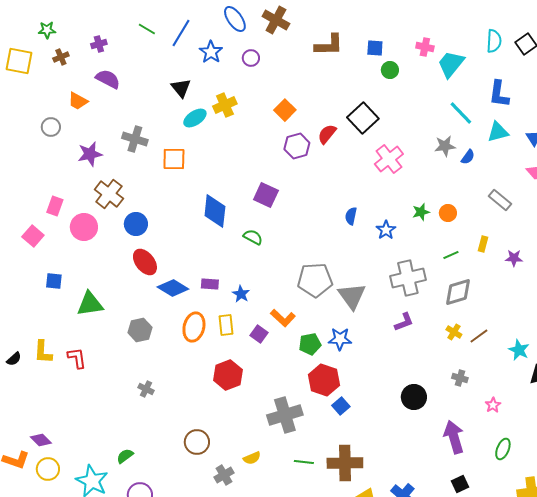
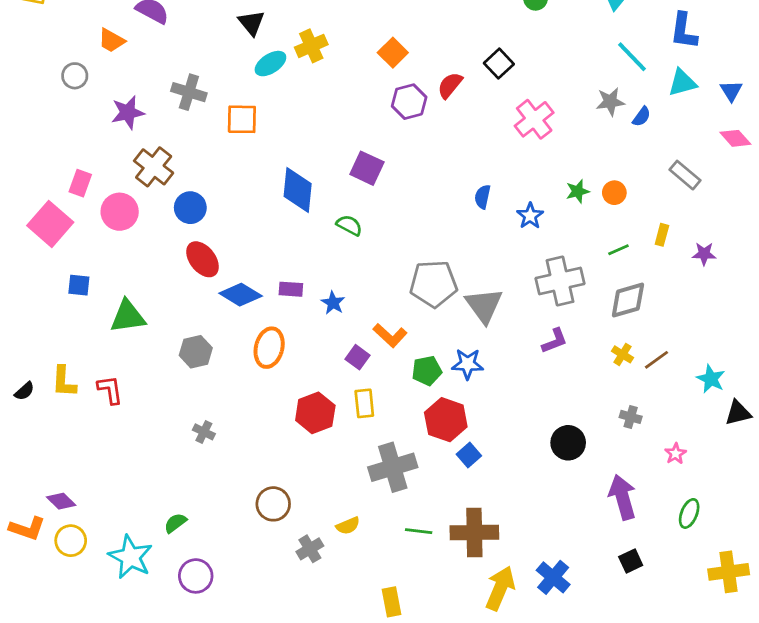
black square: (363, 118) -> (499, 64), size x0.7
pink square: (33, 236) -> (50, 224), size x1.5
yellow rectangle: (226, 325) -> (364, 403), moved

